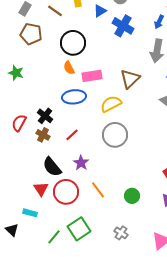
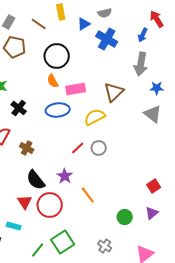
black cross: (45, 116) -> (19, 108), moved
red line: (72, 135) -> (78, 148), moved
gray circle: (115, 135) -> (99, 148), size x0.6
orange line: (98, 190) -> (88, 195), moved
green circle: (132, 196) -> (125, 217), moved

